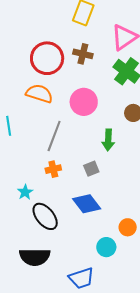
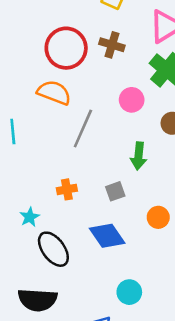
pink circle: (84, 102) -> (132, 100), moved, size x0.7
gray line: (54, 136) -> (83, 129), moved
orange circle: (128, 227) -> (158, 217), moved

